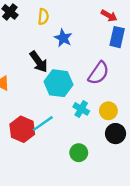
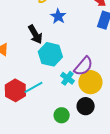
purple semicircle: (99, 73) -> (83, 66), moved
yellow circle: (108, 111) -> (90, 82), size x1.5
black circle: (116, 134) -> (86, 106), moved

